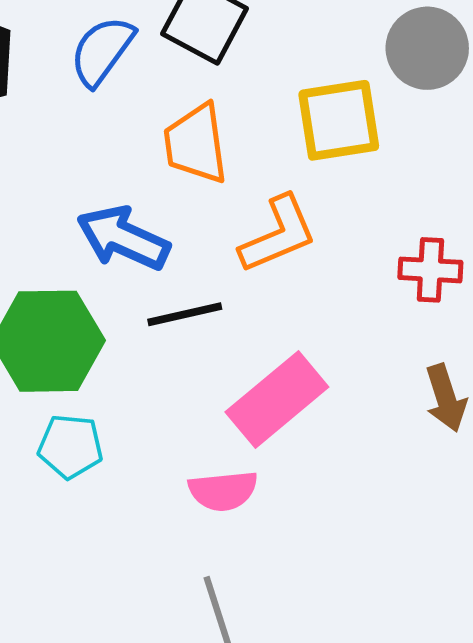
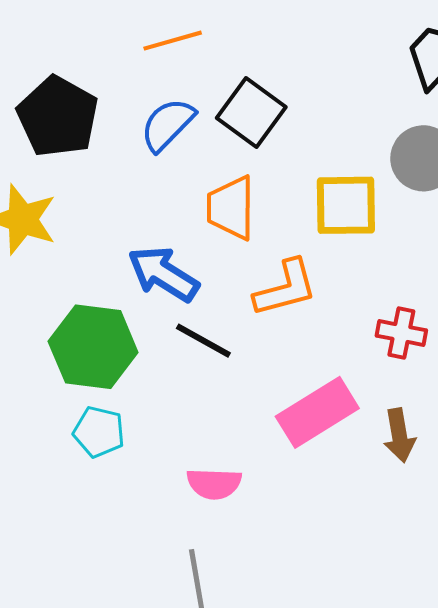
black line: (185, 314) -> (203, 341), turned 34
pink rectangle: (277, 400) -> (317, 412), moved

